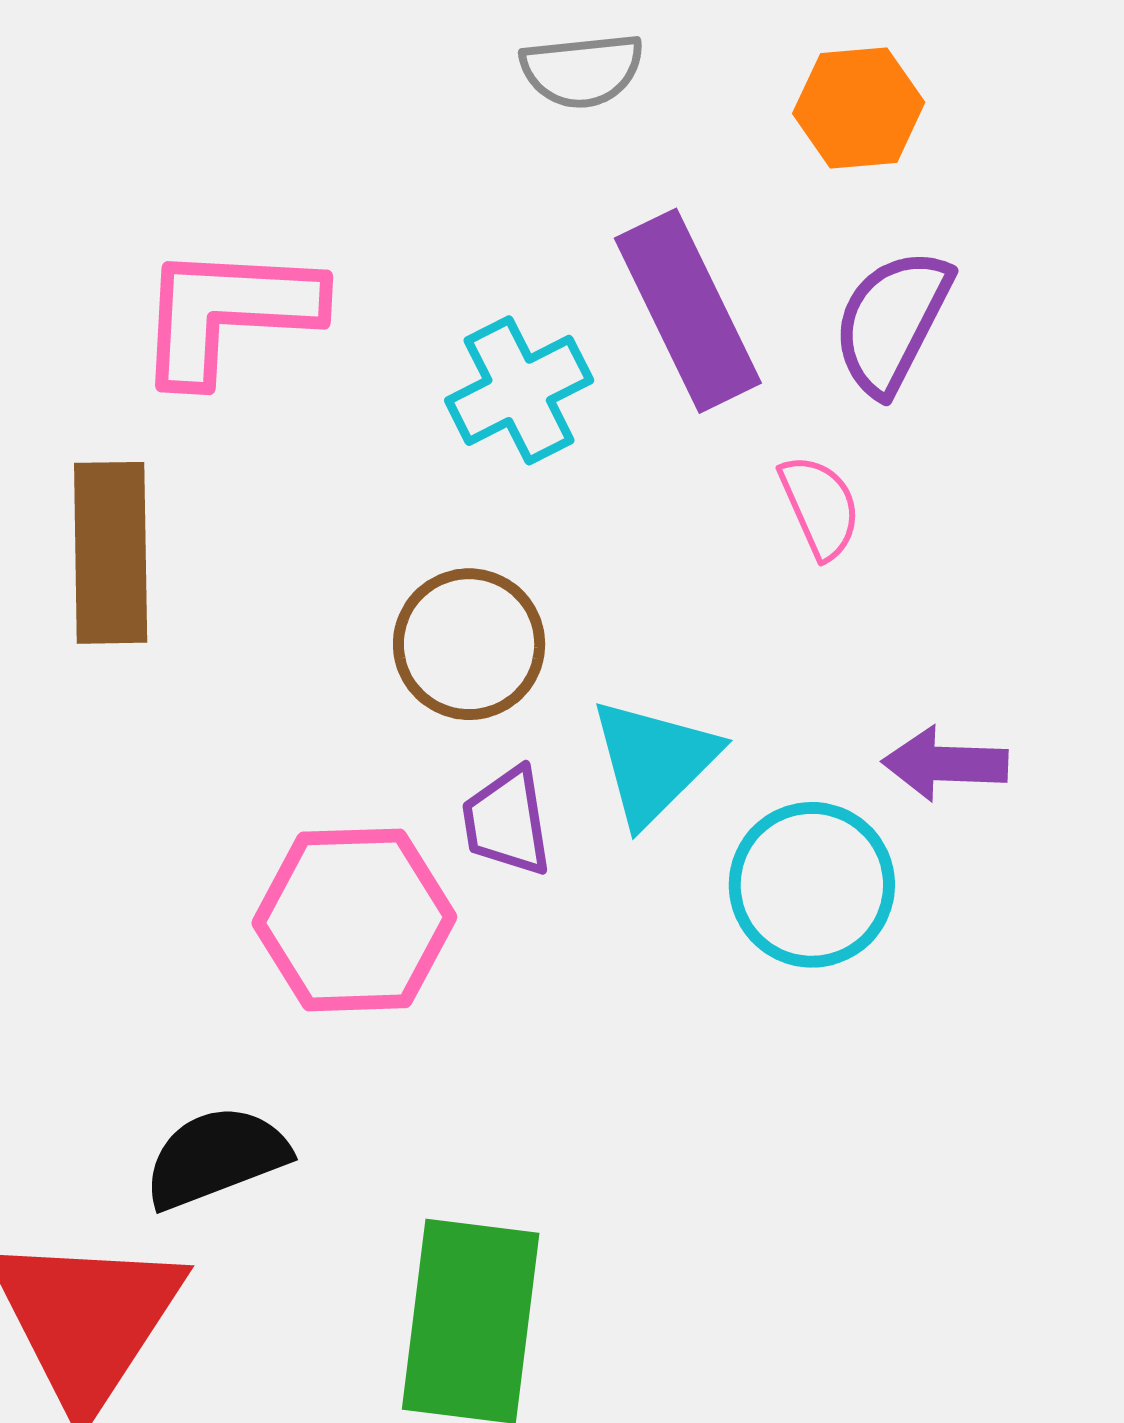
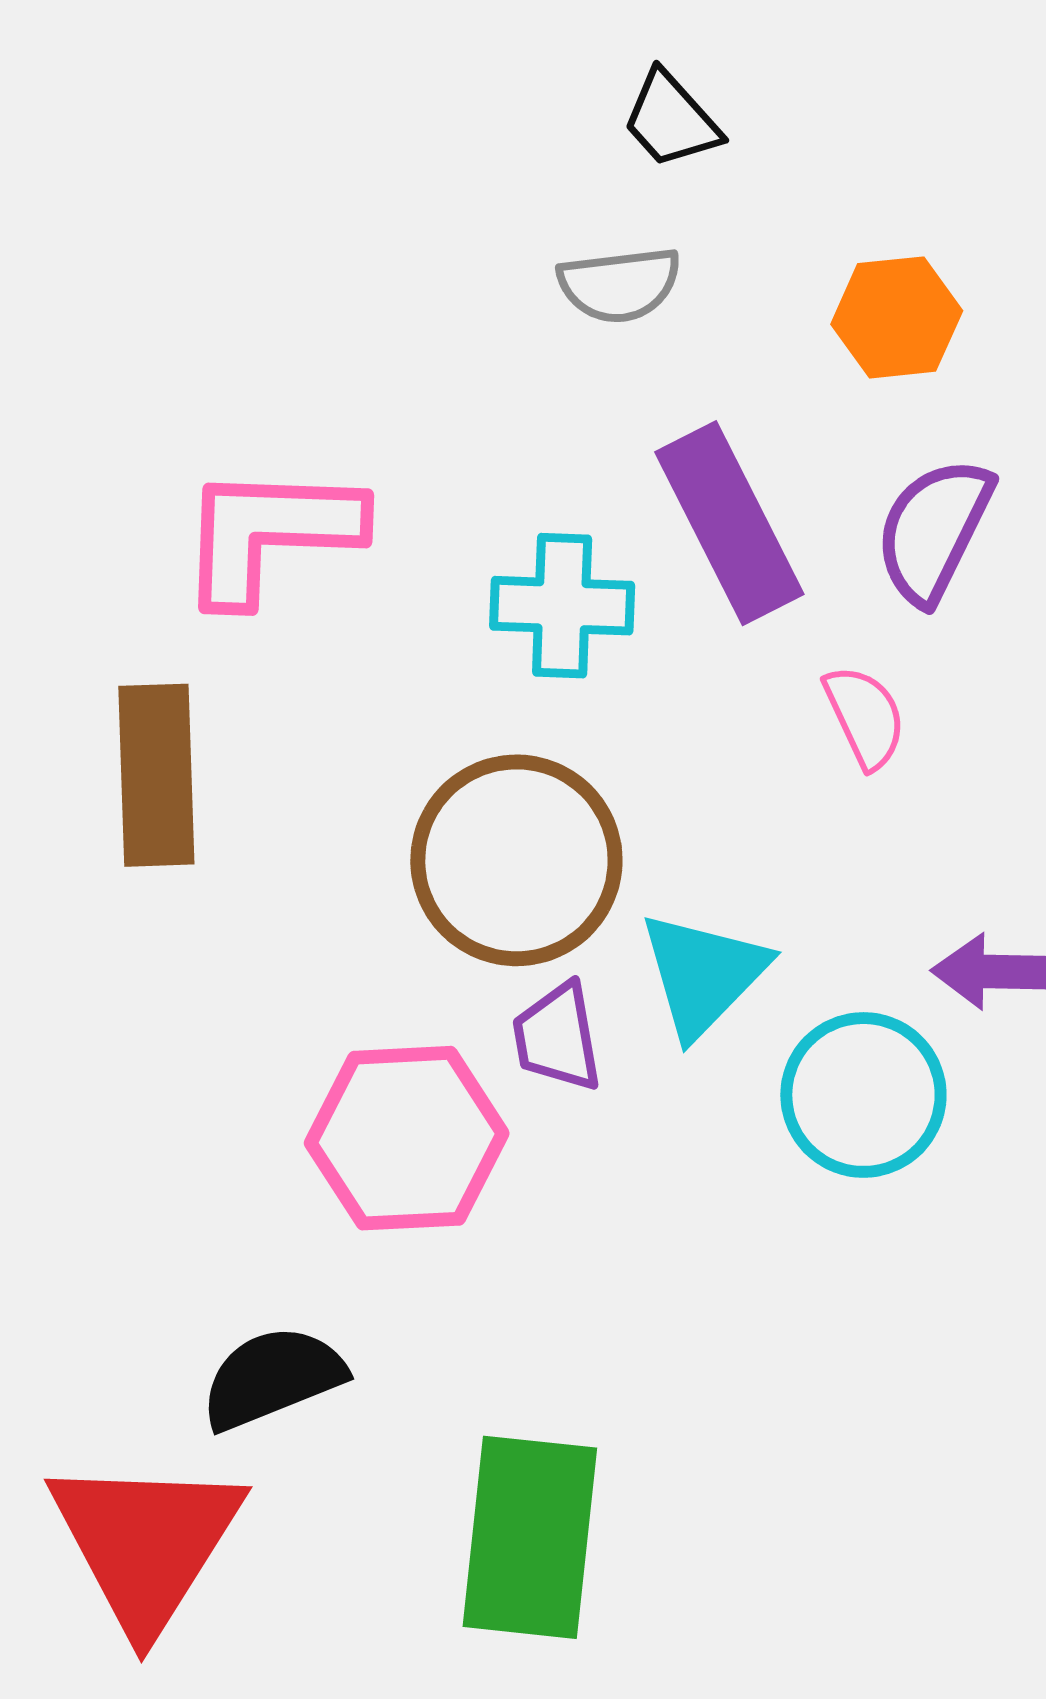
cyan cross: (519, 390) -> (562, 606), turned 30
brown circle: (469, 644) -> (516, 860), size x1.4

